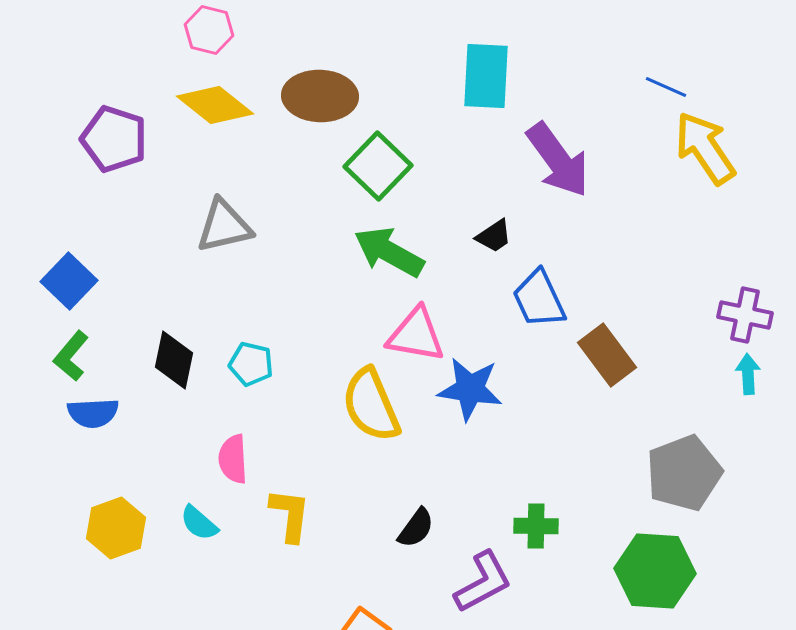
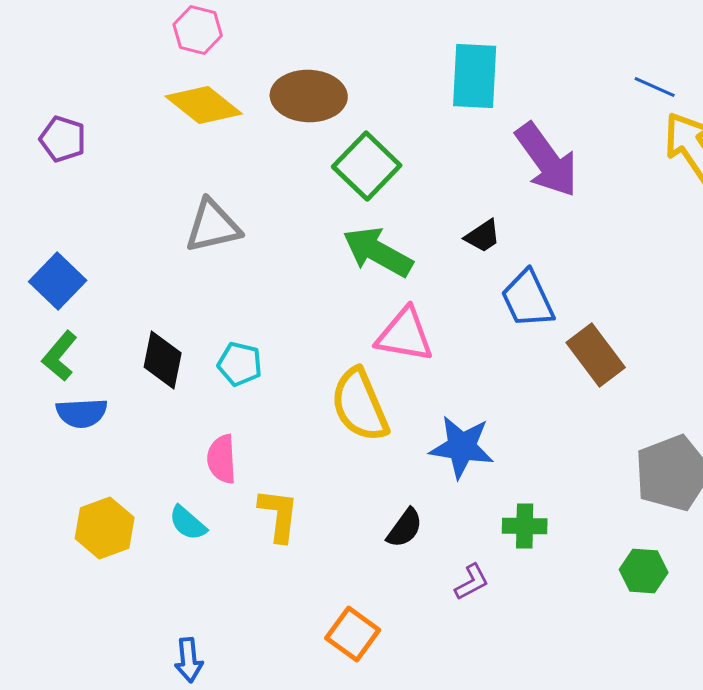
purple pentagon: (114, 139) -> (63, 139), moved, size x0.7
blue star: (470, 389) -> (462, 447), moved
green hexagon: (655, 571) -> (644, 571), size x0.6
purple L-shape: (483, 582) -> (472, 582), size x0.6

